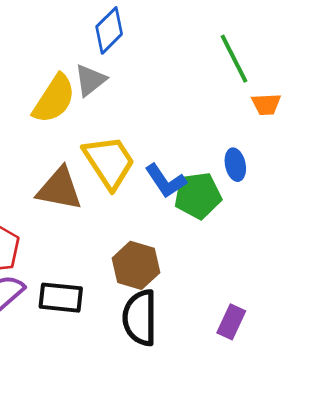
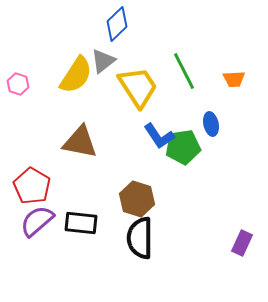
green line: (234, 59) -> (184, 71), moved
yellow trapezoid: (109, 162) -> (138, 87), moved
purple rectangle: (231, 322) -> (242, 243), moved

